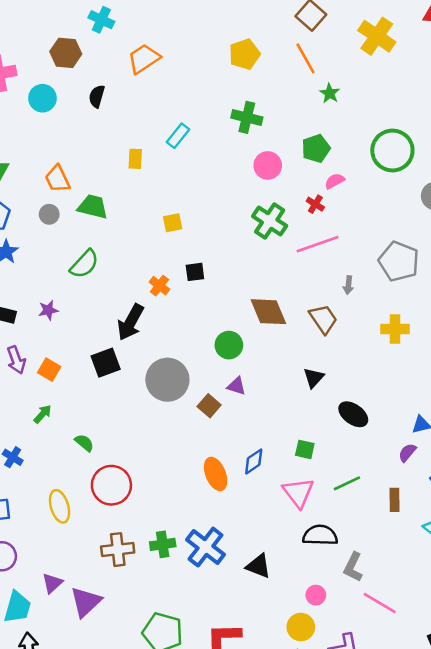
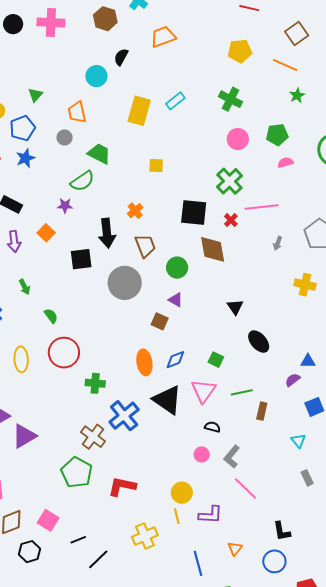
orange line: (306, 58) -> (285, 65), turned -50
cyan circle: (42, 98) -> (96, 76), moved
yellow rectangle: (135, 159) -> (139, 111), size x1.8
red cross: (315, 204) -> (231, 220), moved
green trapezoid: (93, 207) -> (99, 154), moved
black square: (195, 272) -> (194, 213), moved, size x1.8
purple star: (48, 310) -> (65, 206), moved
brown trapezoid: (323, 319) -> (145, 246), moved
black arrow: (130, 322) -> (107, 233), turned -48
orange square: (49, 370) -> (46, 233), moved
black triangle: (314, 378) -> (235, 307), turned -30
brown square: (209, 406) -> (160, 321), moved, turned -30
green arrow: (43, 414) -> (25, 287), turned 98
brown rectangle: (394, 500) -> (262, 411), moved
black semicircle: (320, 535) -> (212, 427), size x0.6
green cross: (163, 544) -> (95, 383), moved
brown cross: (118, 550) -> (93, 437), moved, turned 30
black triangle: (258, 566) -> (167, 400), moved, size x1.5
pink circle: (316, 595) -> (202, 454), moved

